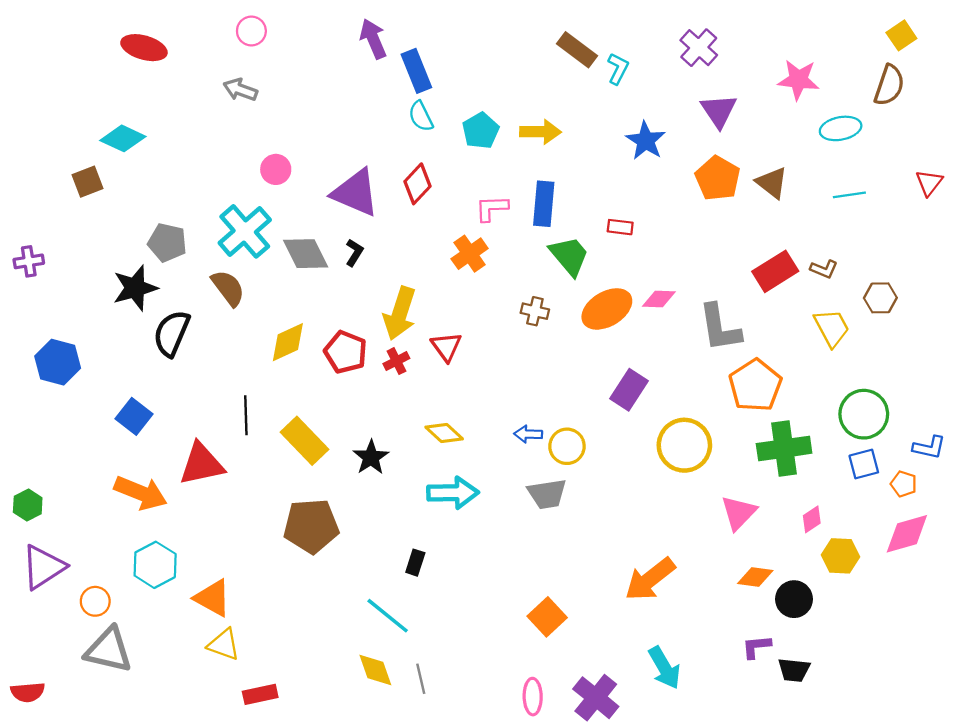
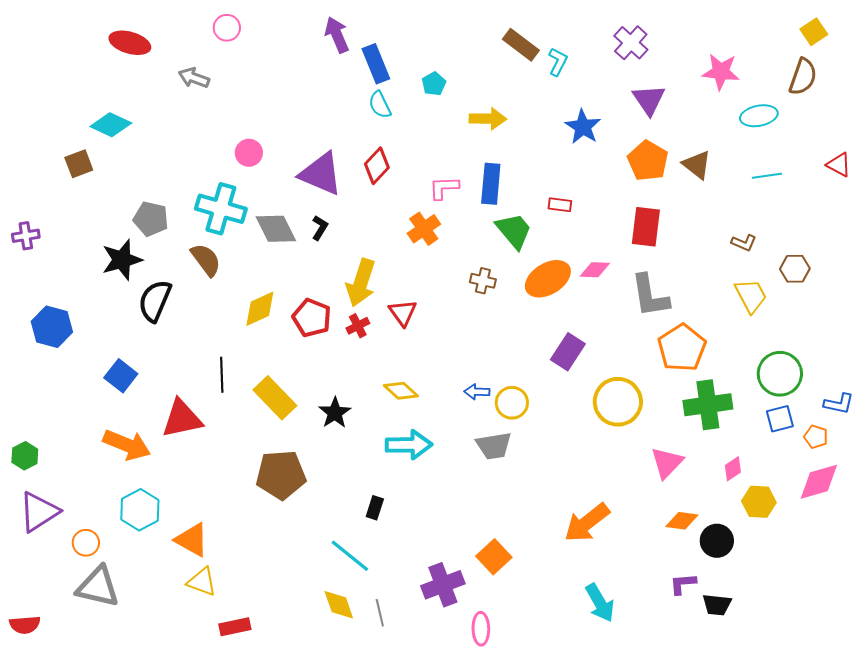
gray arrow: (240, 90) -> (194, 78), moved
cyan pentagon: (481, 131) -> (434, 84), moved, size x0.7
red triangle: (929, 183) -> (839, 165), turned -40
cyan cross: (245, 231) -> (221, 209), turned -33
red rectangle: (775, 271) -> (646, 227), moved, turned -51
purple cross: (596, 698) -> (443, 585), moved, turned 30

